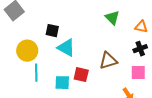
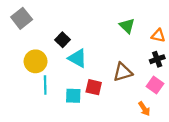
black square: (52, 31) -> (62, 40), turned 32
pink square: (138, 73) -> (155, 85), turned 35

